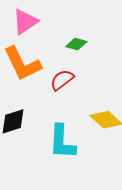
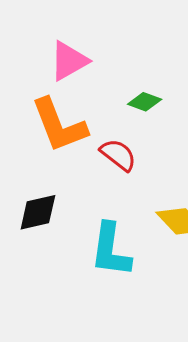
red semicircle: (62, 80) -> (118, 155), turned 70

